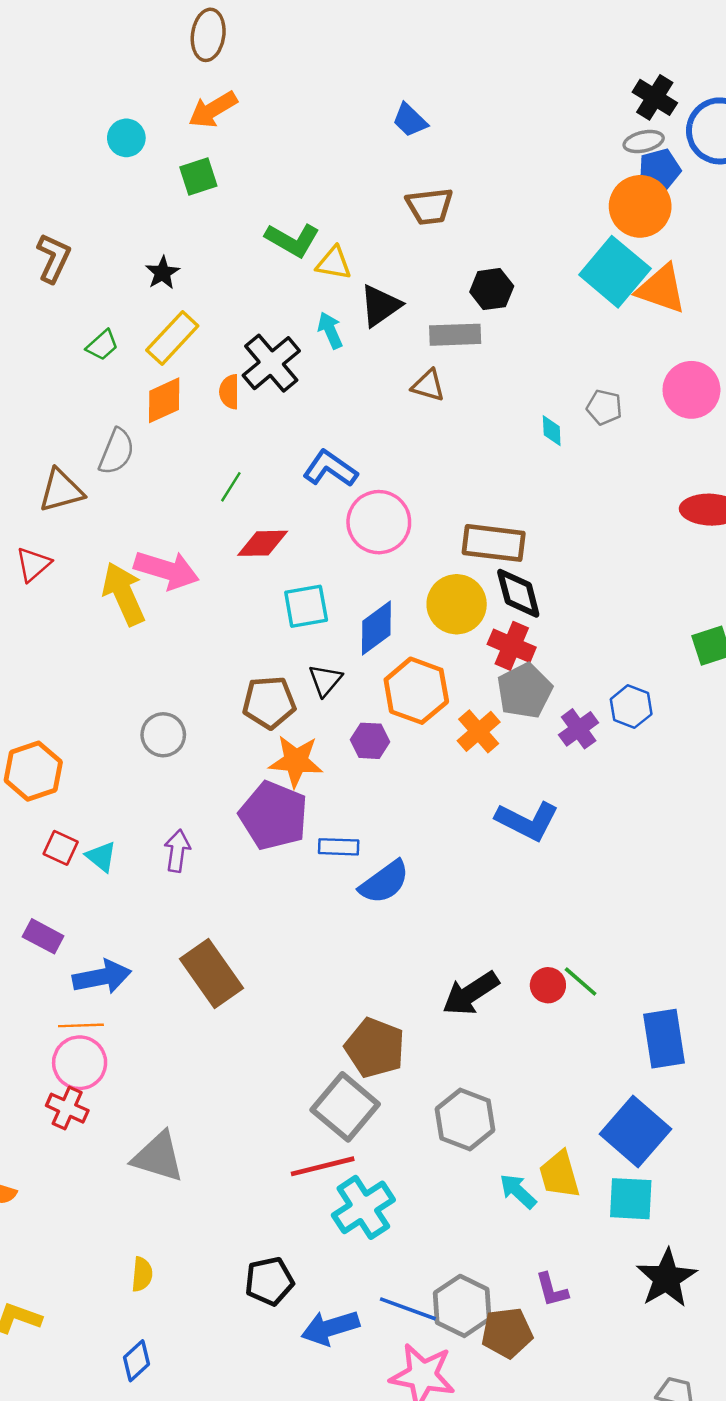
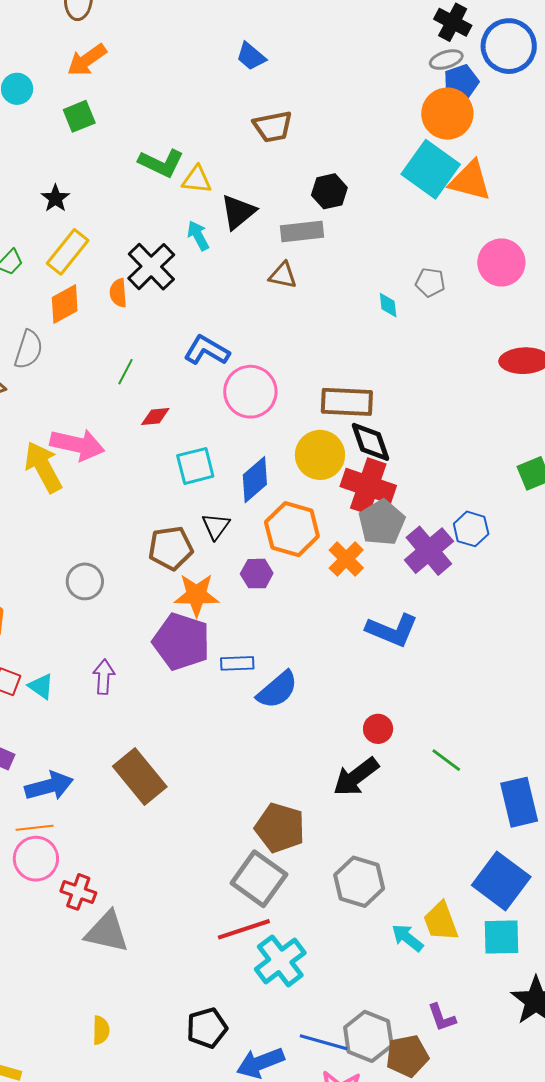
red diamond: (263, 543) -> (155, 417), size x0.7
red cross: (512, 646) -> (368, 486), size x1.4
purple cross: (579, 729) -> (429, 551), size x1.5
red circle: (548, 985) -> (378, 729), moved
red cross: (67, 1108) -> (78, 892), moved

